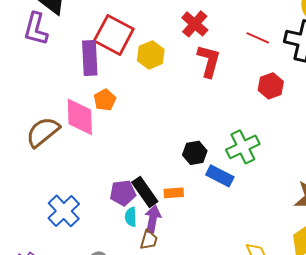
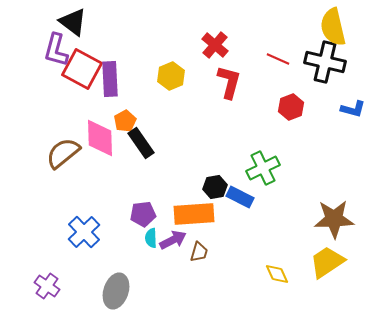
red square: (114, 35) -> (82, 69), moved
black hexagon: (195, 153) -> (215, 187), moved
black rectangle: (145, 192) -> (141, 143), moved
orange rectangle: (174, 193) -> (194, 214), size x2.0
purple arrow: (153, 219) -> (173, 240), turned 52
brown trapezoid: (149, 240) -> (199, 252), moved

